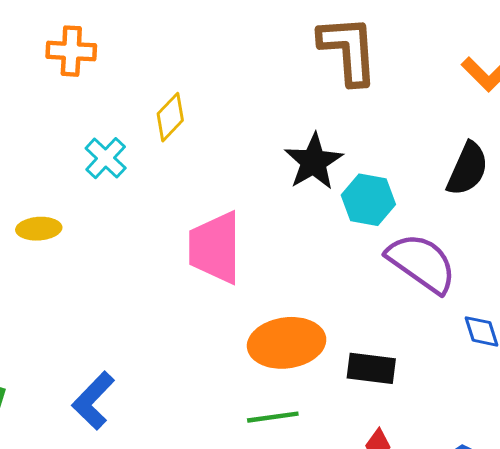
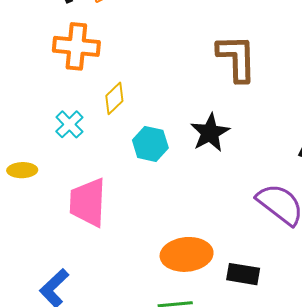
orange cross: (71, 51) -> (76, 46), moved, size x1.4
cyan hexagon: (368, 200) -> (150, 144), moved
pink trapezoid: (215, 248) -> (88, 202), moved

